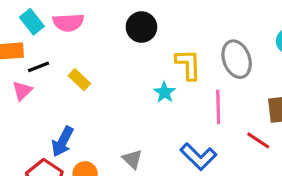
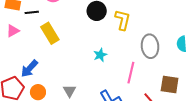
yellow L-shape: (188, 64) -> (123, 20), moved
black line: (38, 67) -> (32, 12), moved
yellow rectangle: (79, 80) -> (50, 33), size x1.5

